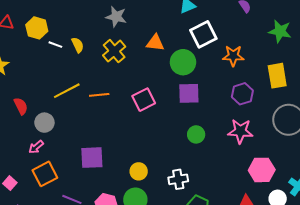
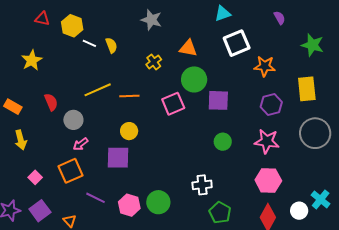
yellow cross: (114, 51) -> (154, 62), moved, size x0.7
green circle: (183, 62) -> (194, 79), moved
pink arrow: (36, 147) -> (81, 144), moved
pink hexagon: (262, 170) -> (268, 180), moved
yellow circle: (139, 171) -> (129, 131), moved

